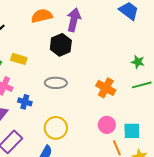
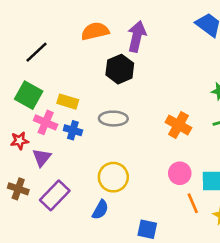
yellow rectangle: (19, 59) -> (68, 102), moved
blue cross: (25, 102) -> (73, 130), moved

